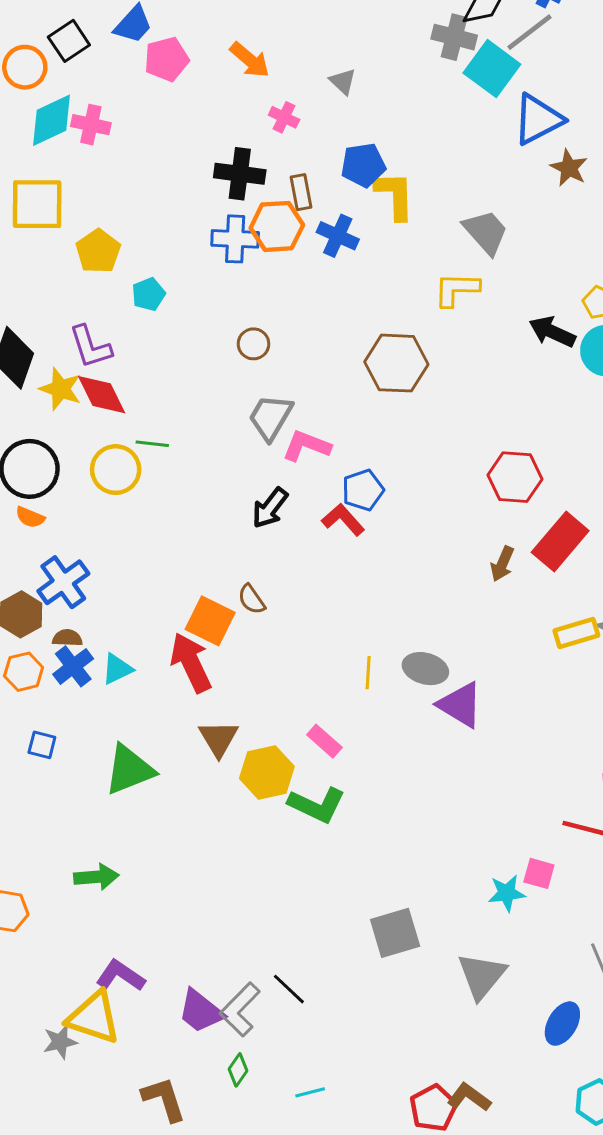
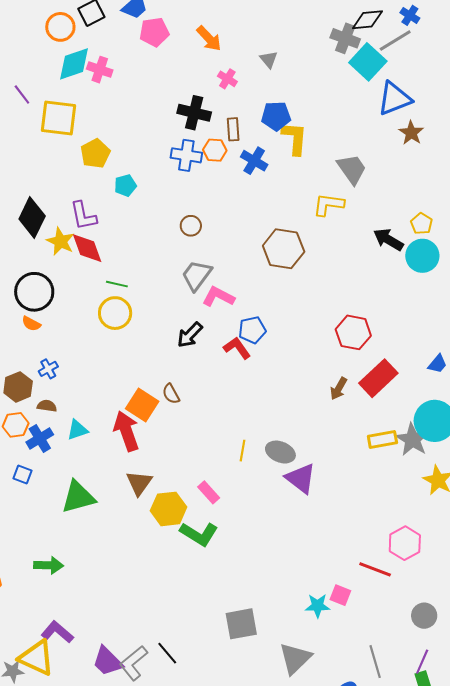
orange hexagon: (277, 226) -> (215, 150), size x0.7
yellow circle: (116, 470) -> (115, 313), moved
blue cross: (63, 582) -> (48, 369), size x0.6
blue cross: (73, 666) -> (40, 438), moved

